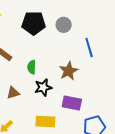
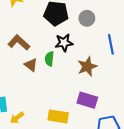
black star: (43, 87) -> (64, 43), moved
brown triangle: (13, 93) -> (31, 65), moved, turned 48

